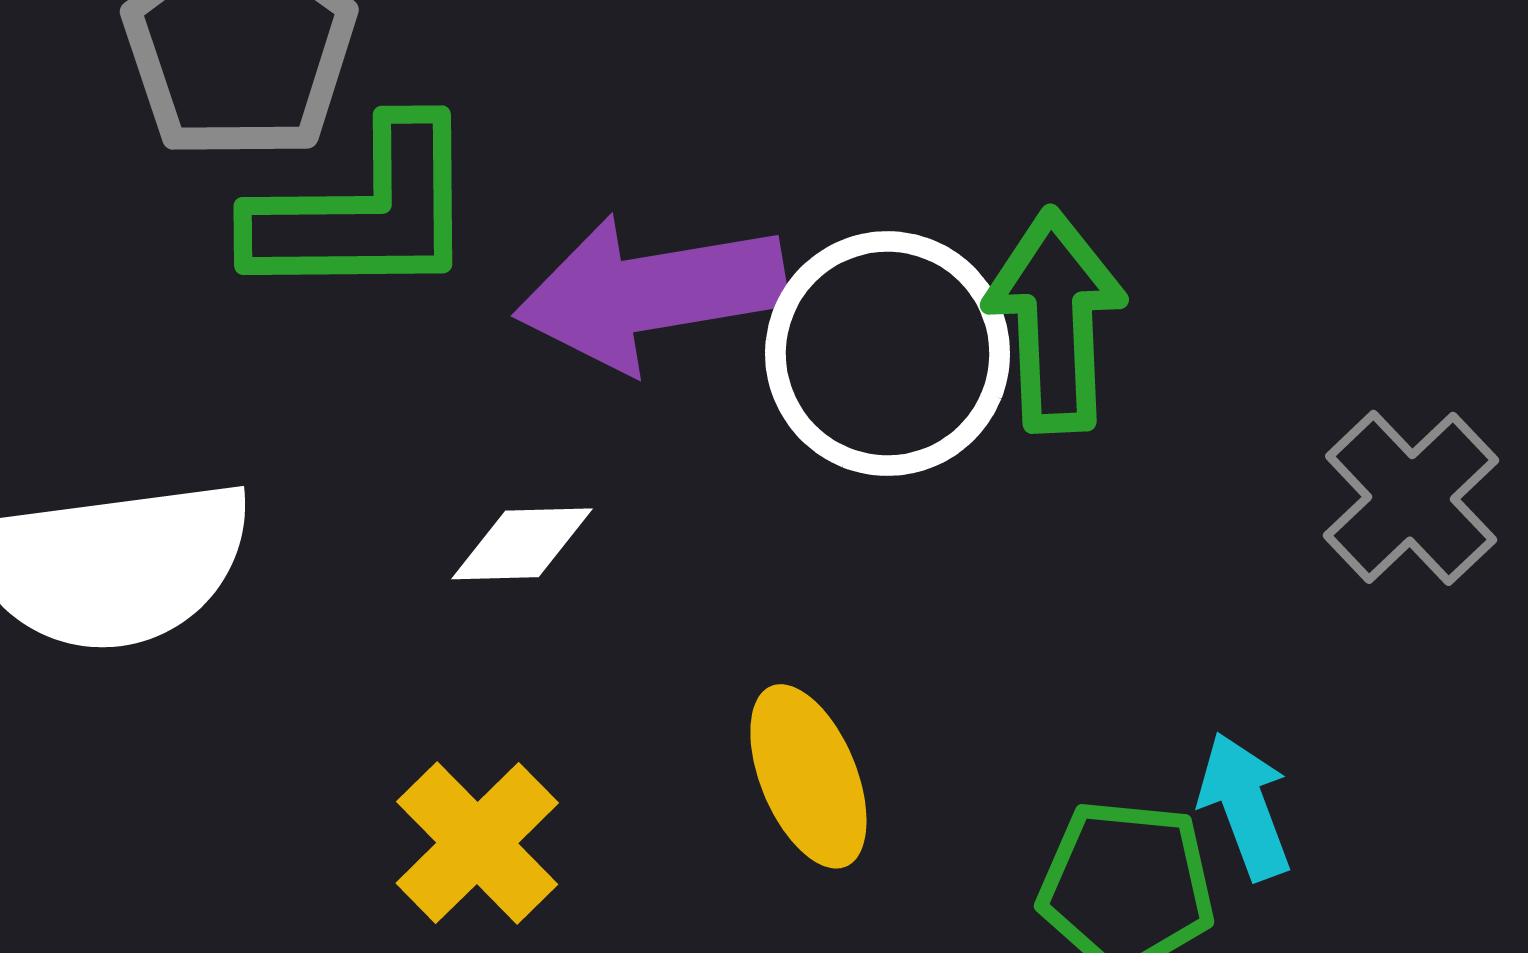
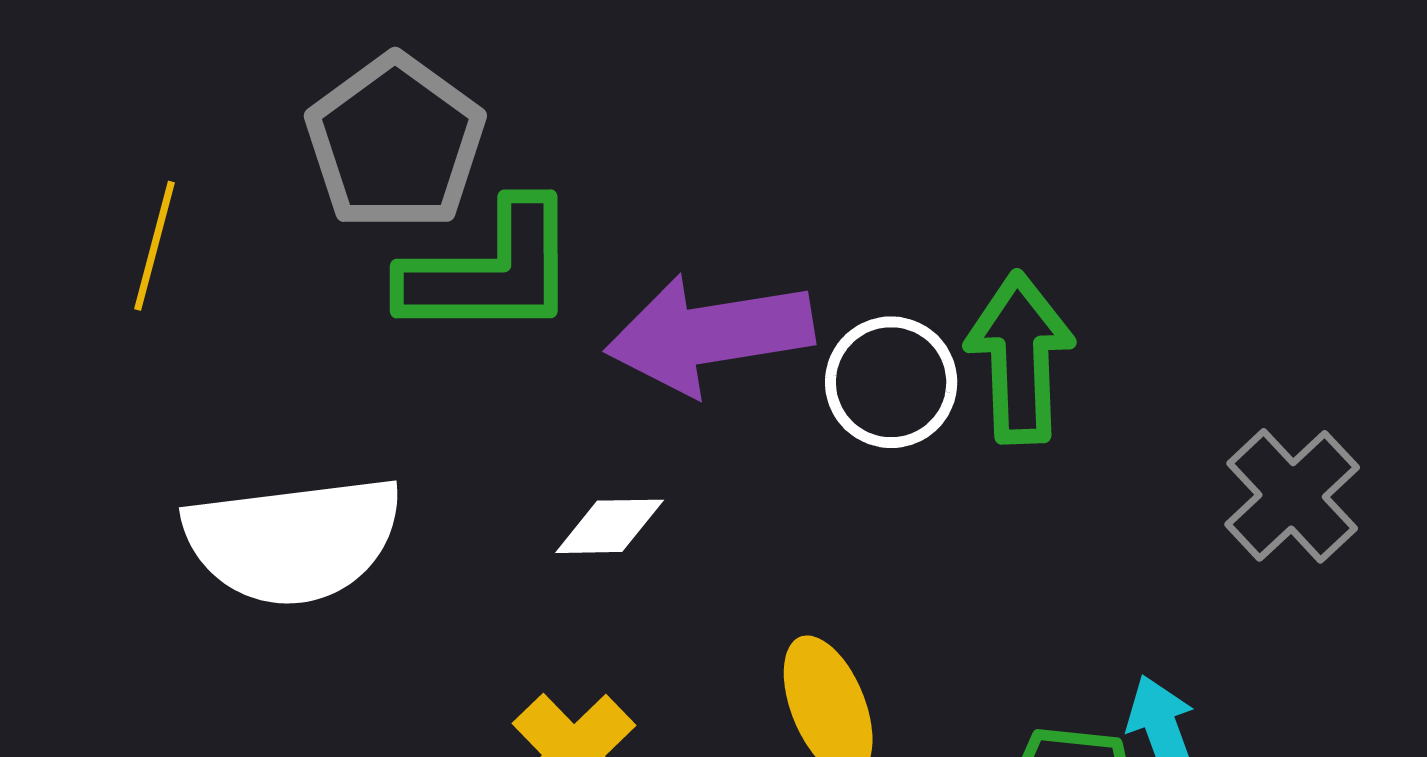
white circle: (888, 354) -> (891, 382), size x0.7

